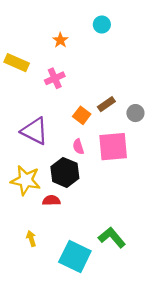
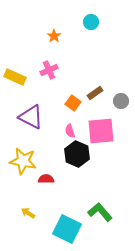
yellow rectangle: (17, 63) -> (15, 77), moved
black hexagon: (65, 172) -> (77, 154), moved
yellow arrow: (31, 239) -> (28, 213), turned -40

